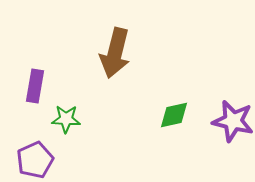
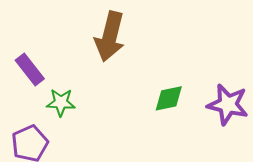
purple rectangle: (35, 86) -> (30, 69), turned -48

